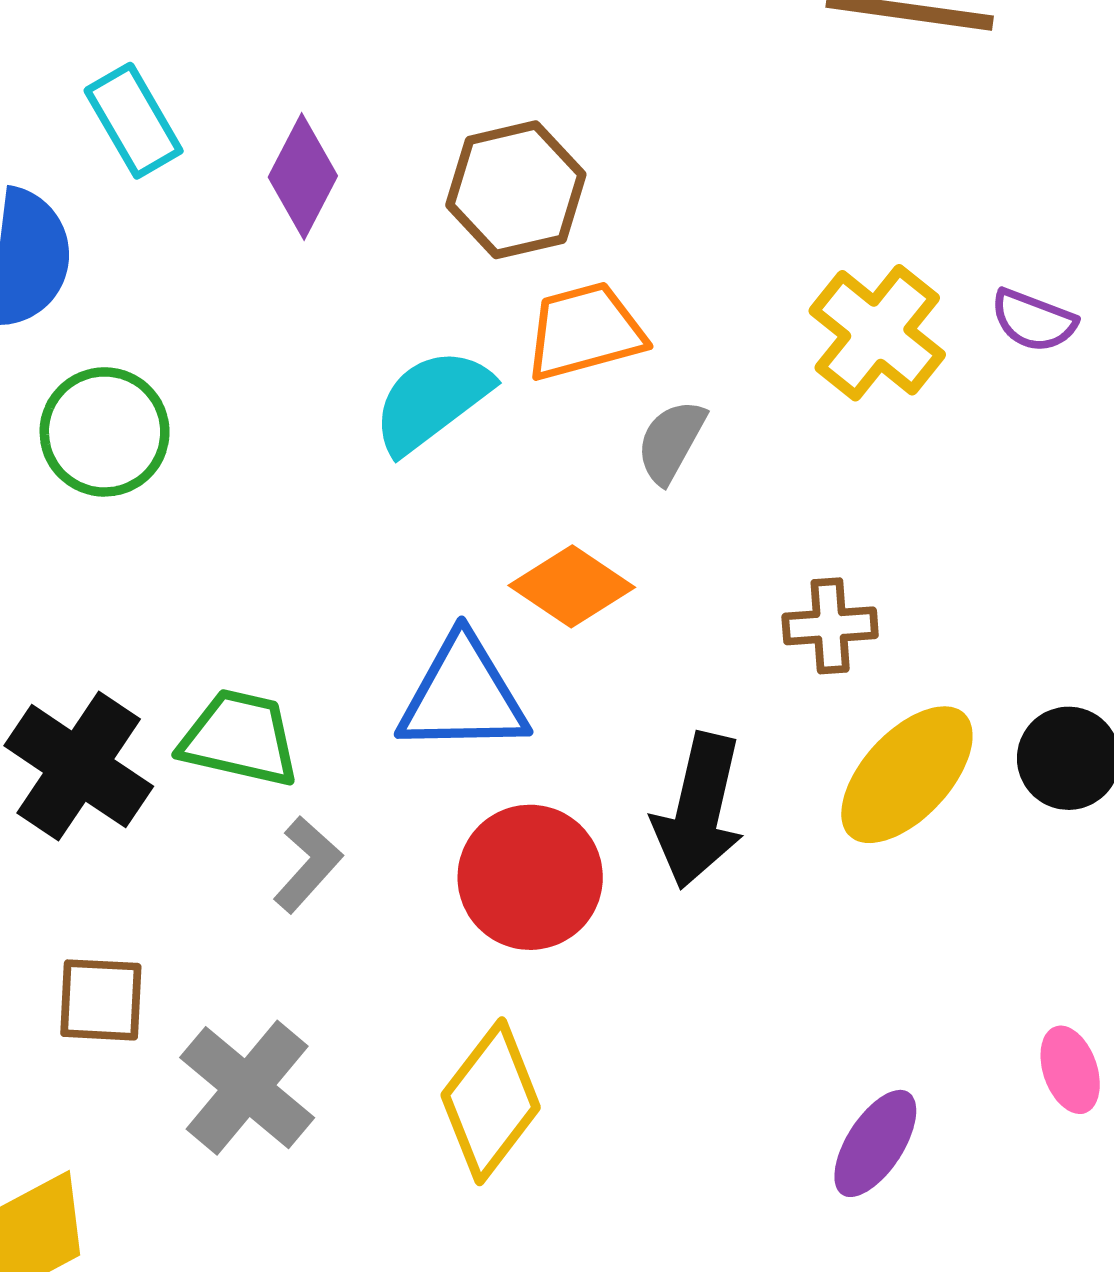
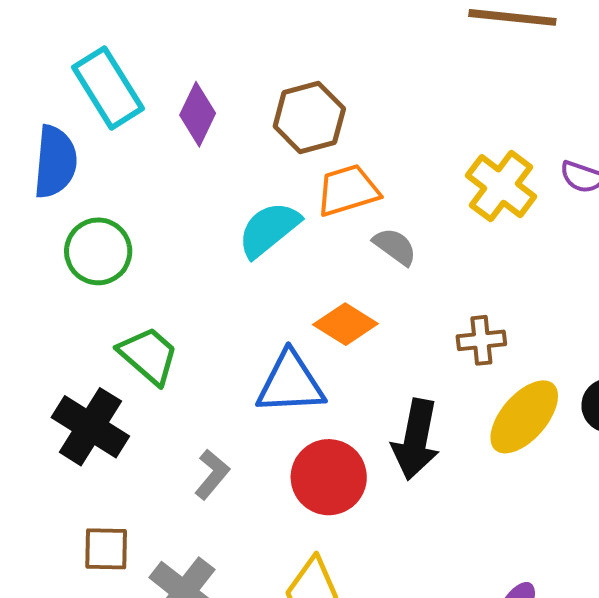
cyan rectangle: (134, 121) -> (108, 88), size x1.4
gray semicircle: (671, 441) -> (395, 247), turned 99
green trapezoid: (240, 738) -> (148, 355), moved, turned 30

